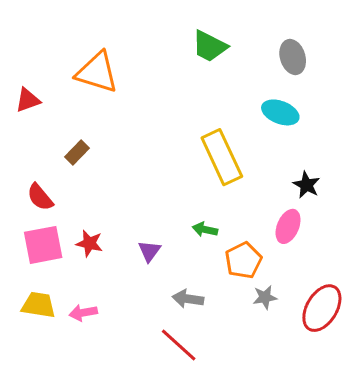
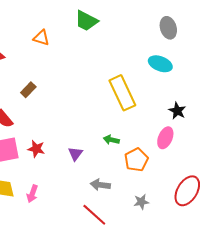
green trapezoid: (209, 46) -> (86, 21), moved
orange triangle: (97, 72) -> (41, 38), size x0.6
gray star: (265, 297) -> (141, 202), moved
pink arrow: (83, 313) -> (32, 194), turned -60

